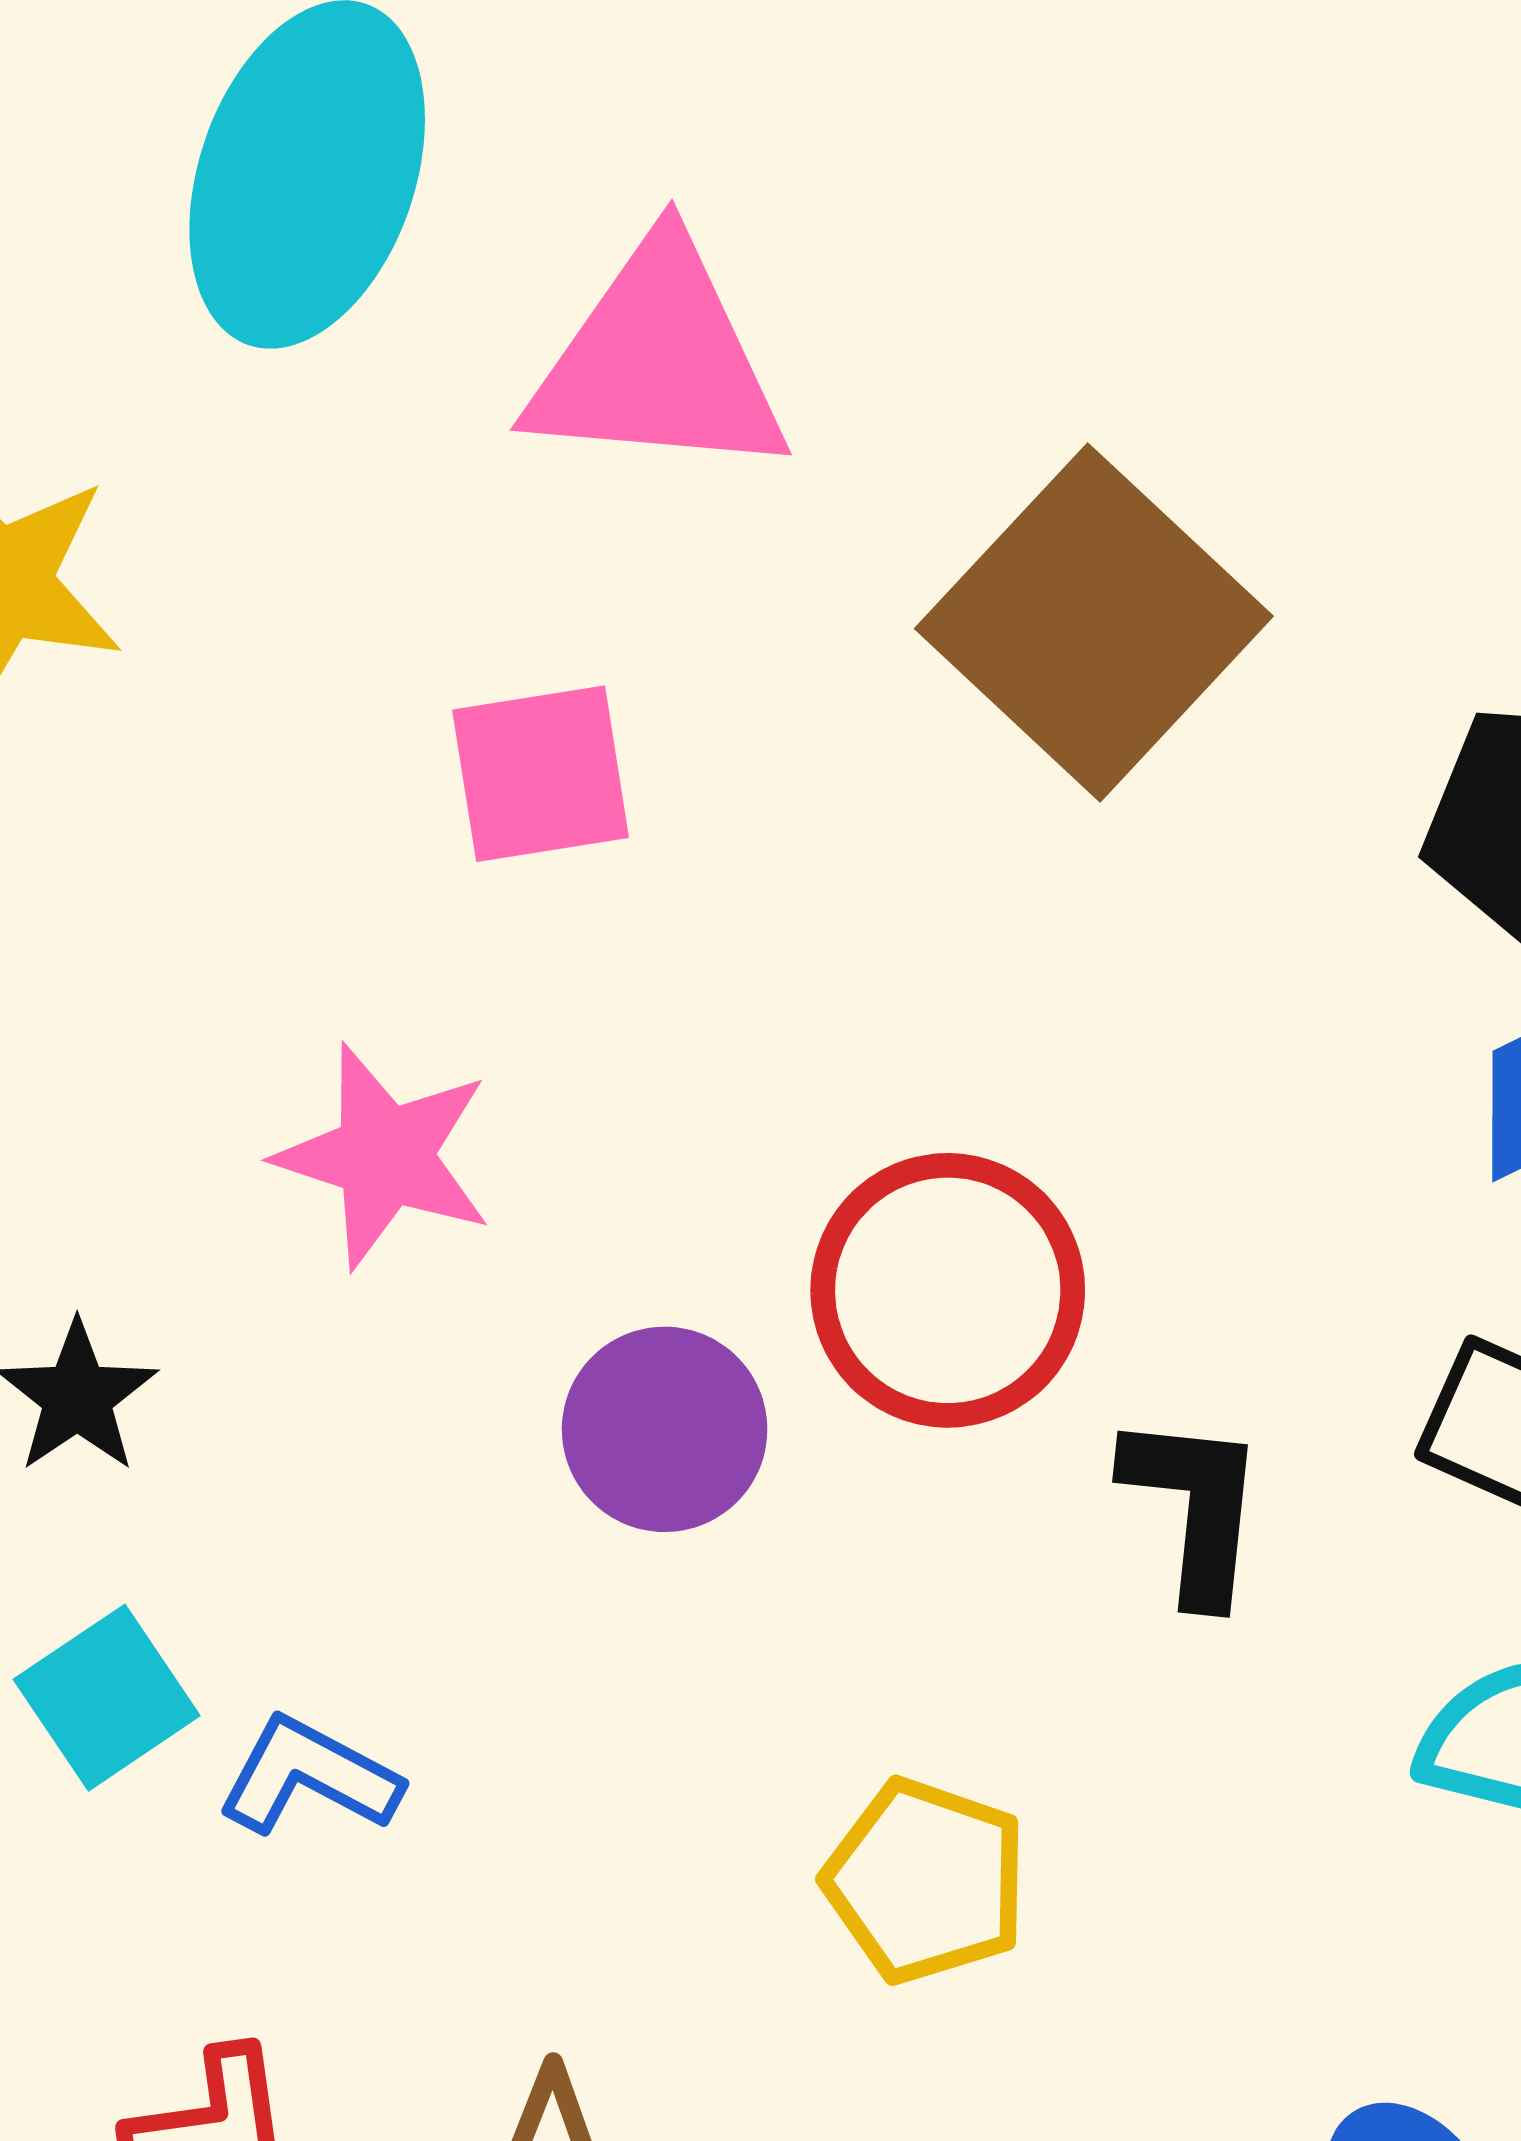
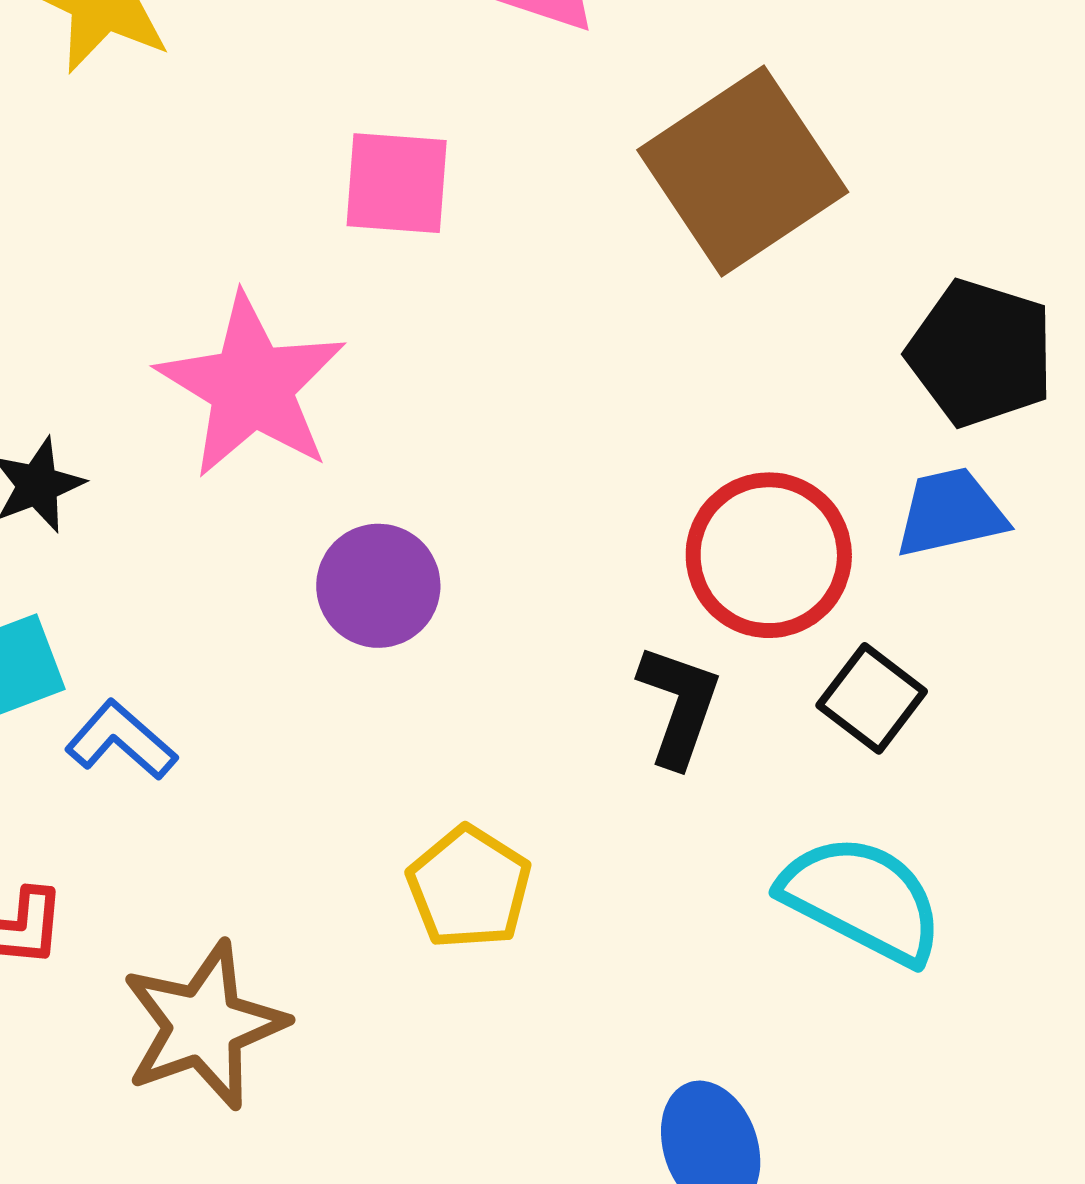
pink star: (384, 1156) -> (252, 386), size x1.4
red circle: (948, 1290) -> (769, 555), moved

